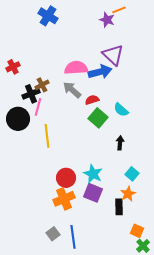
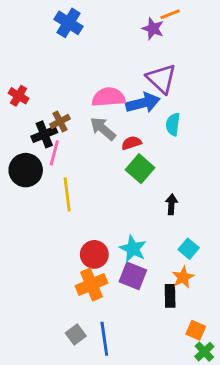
red cross: (13, 67) -> (19, 96), turned -32
cyan semicircle: (121, 110) -> (173, 124), moved, turned 56

